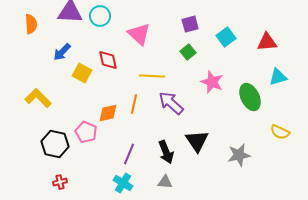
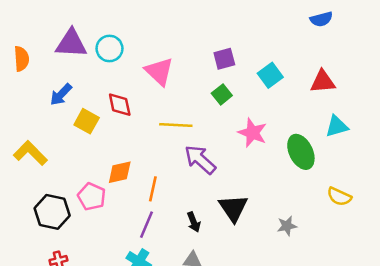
orange line: (134, 104) -> (153, 189), moved
black arrow: (166, 152) -> (194, 222), size x0.7
gray star: (239, 155) -> (287, 226), size x0.7

